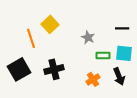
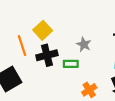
green rectangle: (103, 55) -> (71, 64), moved
black cross: (54, 69) -> (47, 55), moved

